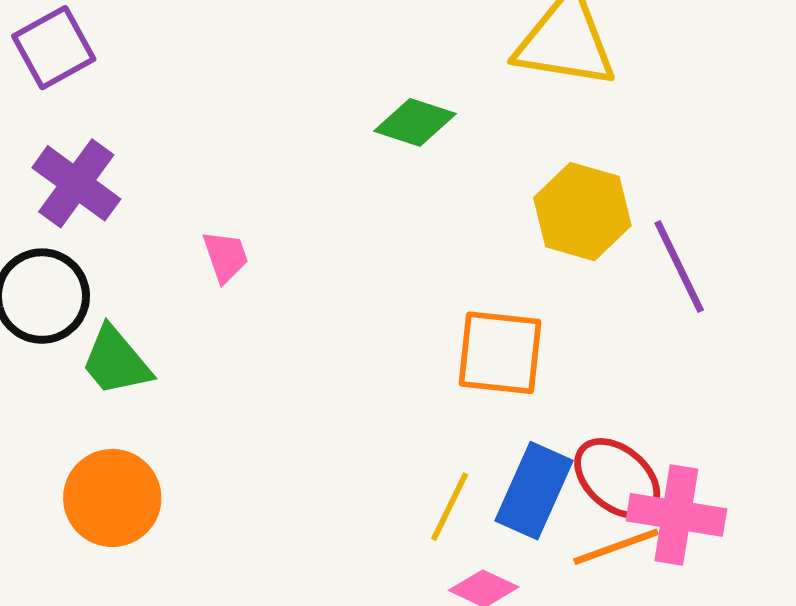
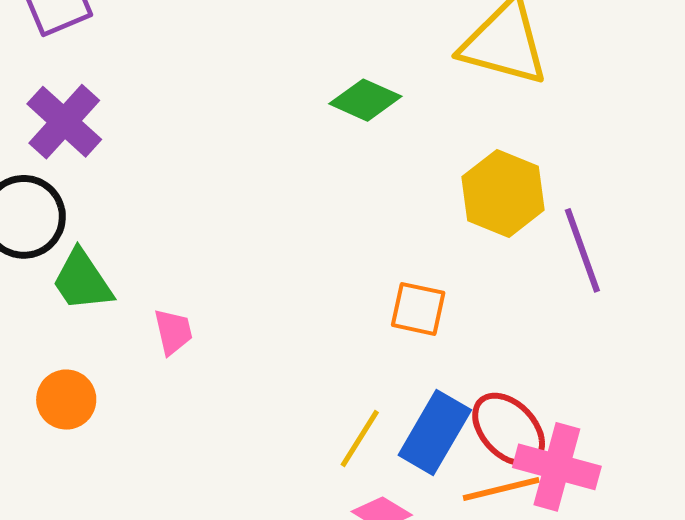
pink trapezoid: (226, 257) -> (173, 332), moved
orange square: (500, 353) -> (418, 309), size x0.7
orange circle: (112, 498) -> (66, 400), size x0.7

